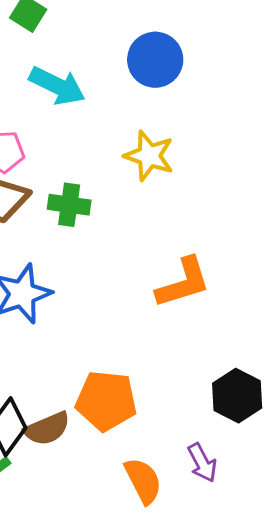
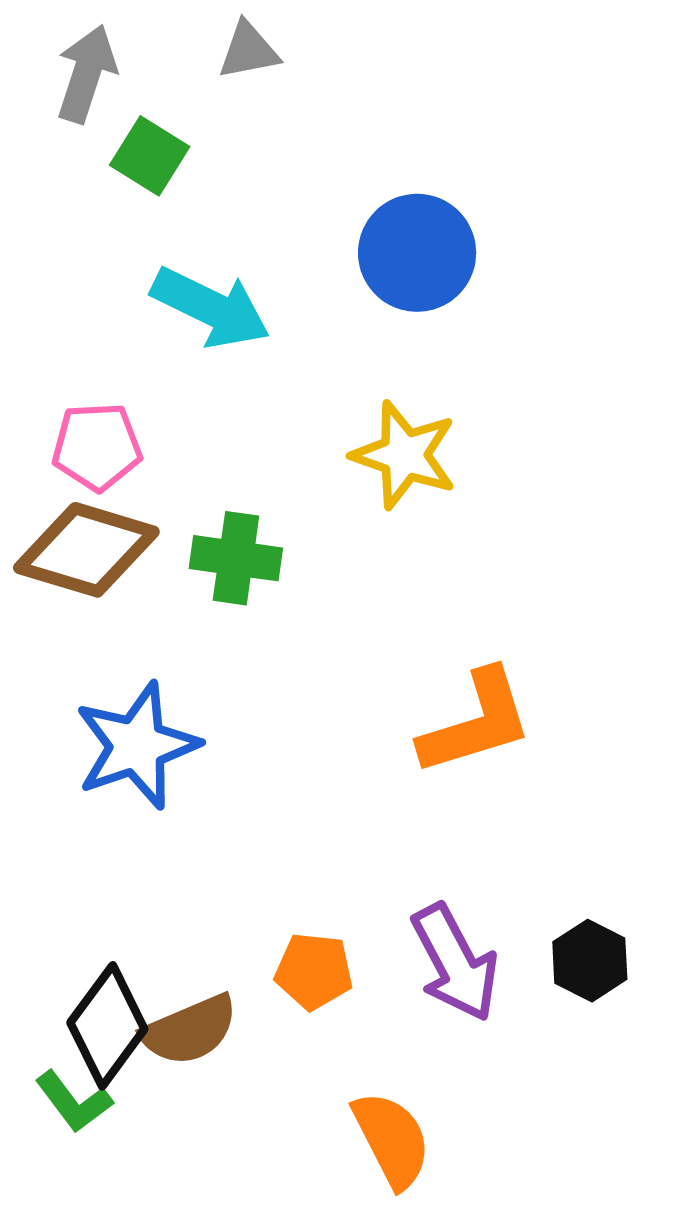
black hexagon: (237, 396) -> (590, 961), size x0.7
orange pentagon: (106, 401) -> (314, 971), size x0.6
purple arrow: (202, 463) -> (455, 963), moved, size x1.4

